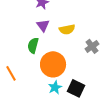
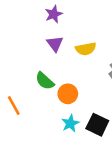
green semicircle: (33, 45) -> (45, 81), moved, turned -63
orange circle: (53, 64) -> (68, 94), size x0.6

